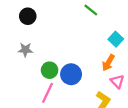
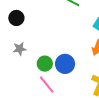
pink line: (48, 93) -> (47, 85), turned -54

